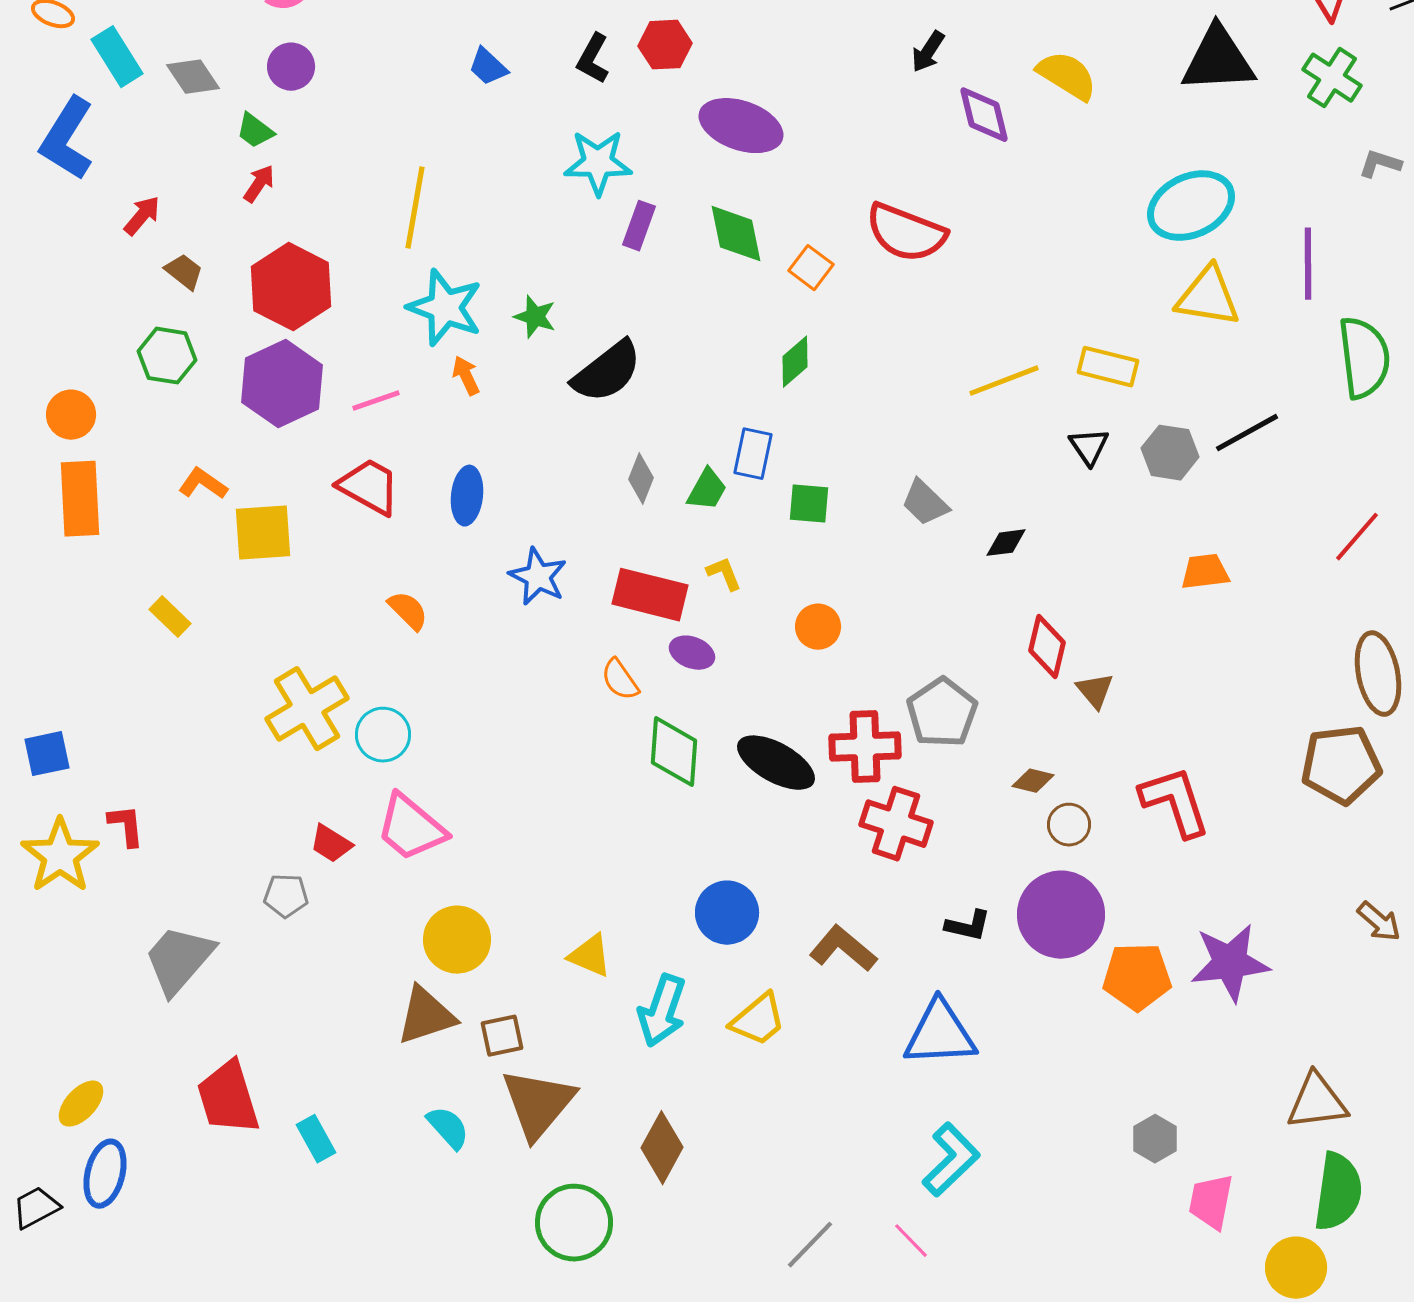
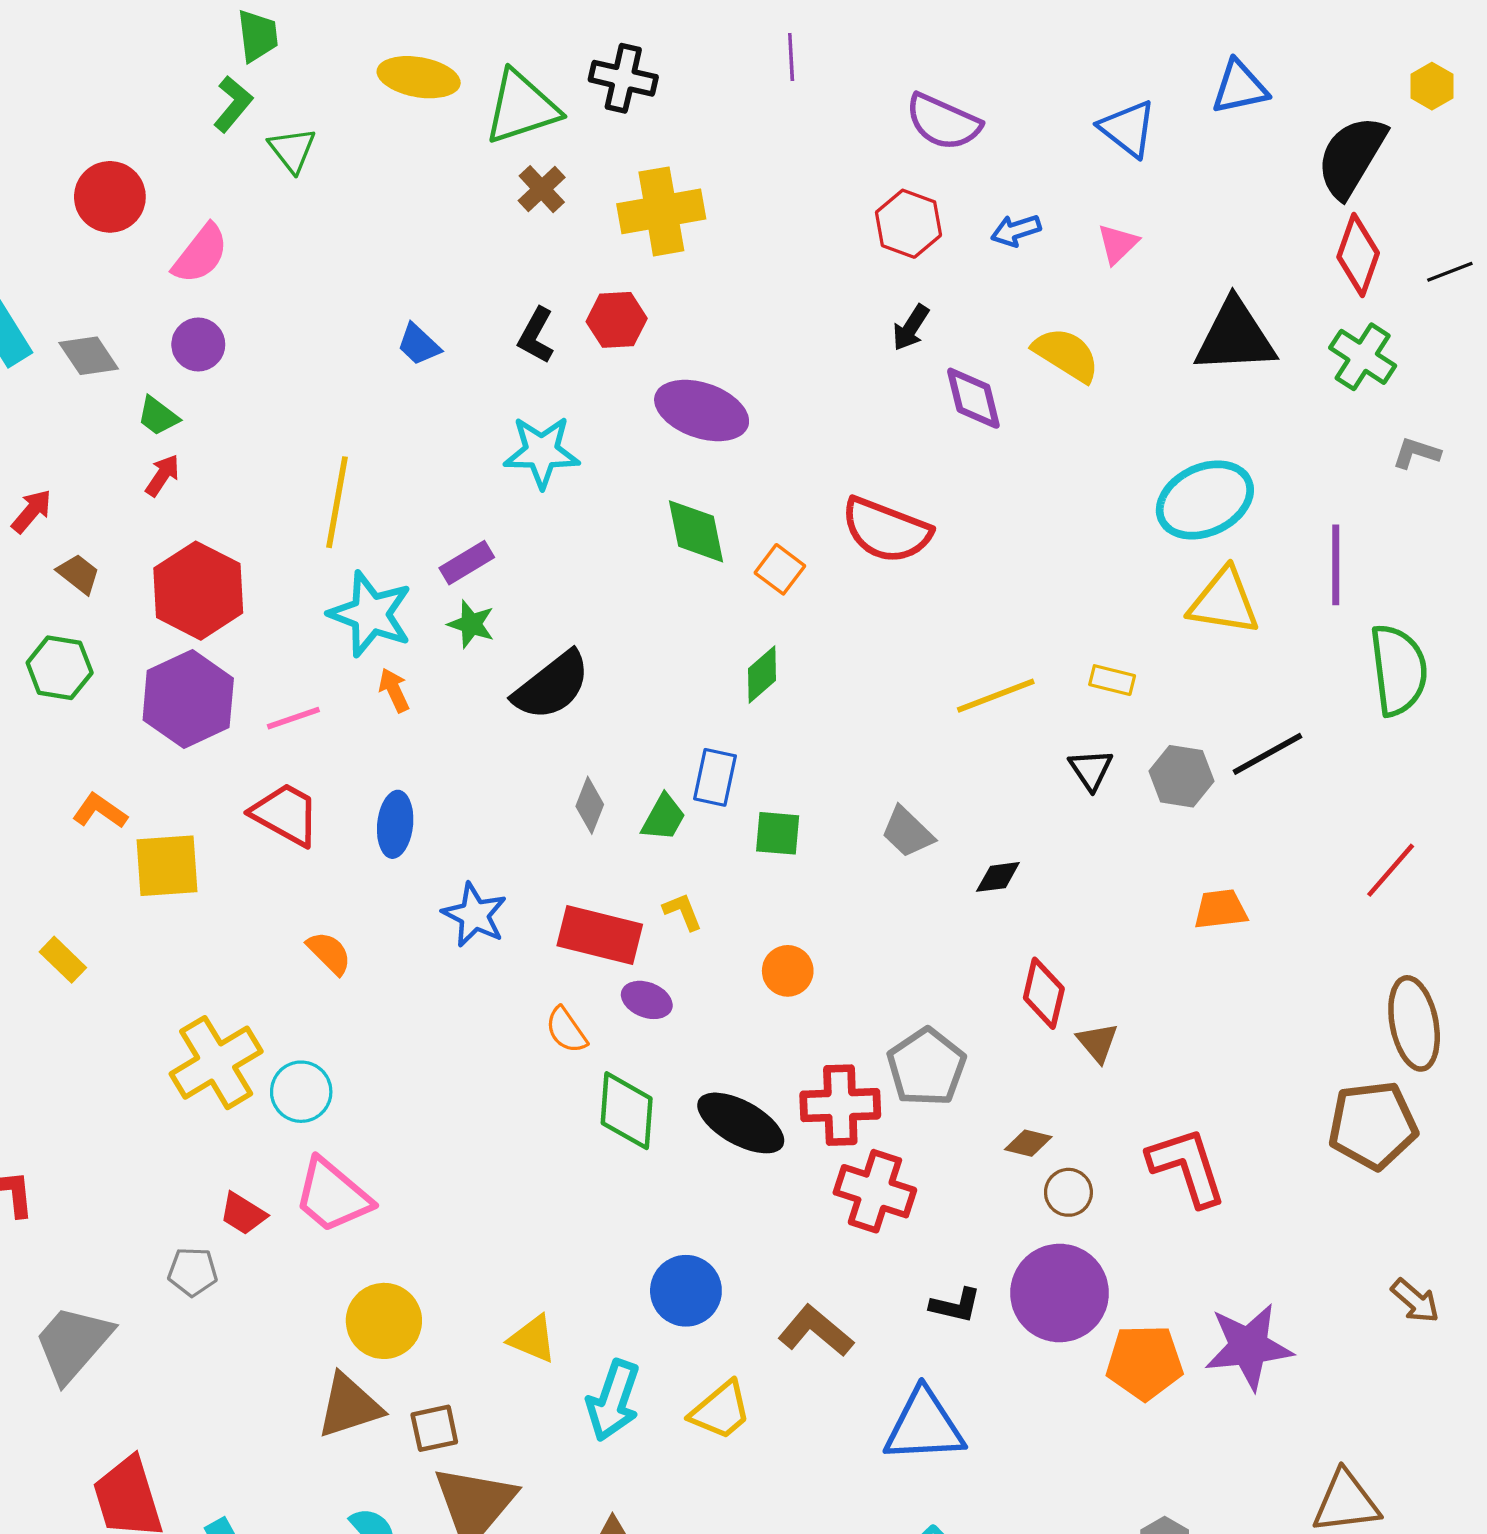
purple rectangle: (639, 226) -> (467, 563), moved, turned 39
yellow rectangle: (1108, 367) -> (1112, 680), size x0.7

